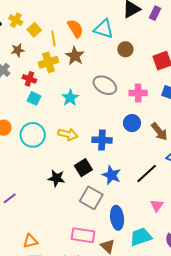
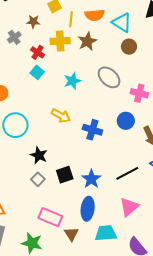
orange semicircle: (75, 29) -> (95, 15), turned 102
brown circle: (125, 49) -> (129, 47), moved
cyan circle: (33, 135) -> (15, 125), moved
black square: (83, 168) -> (65, 175), moved
blue star: (112, 175) -> (91, 179), moved
gray square: (91, 198) -> (38, 179), moved, size x0.6
pink triangle: (157, 206) -> (129, 207), size x1.5

